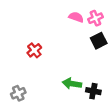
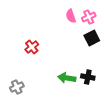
pink semicircle: (76, 17) -> (71, 16), turned -128
black cross: (93, 91) -> (88, 77), moved

